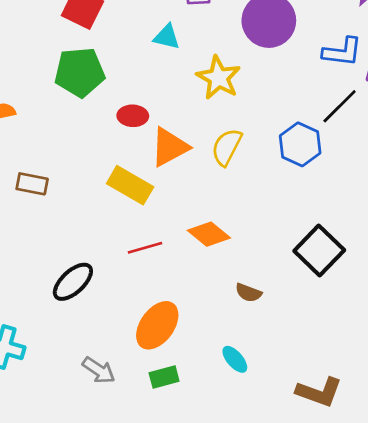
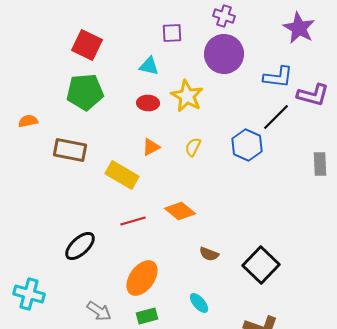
red ellipse: (133, 116) -> (148, 103), moved
orange triangle: (170, 147) -> (151, 147), size x0.6
yellow semicircle: (227, 147) -> (193, 147), size x0.7
brown rectangle: (32, 184) -> (70, 150), moved, size x1.4
black square: (319, 250) -> (261, 265), moved

